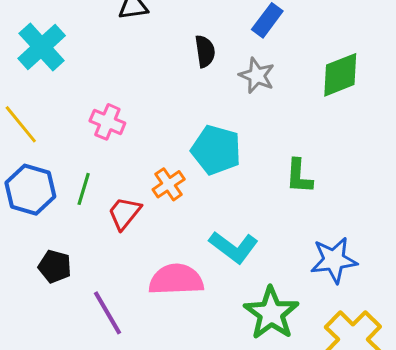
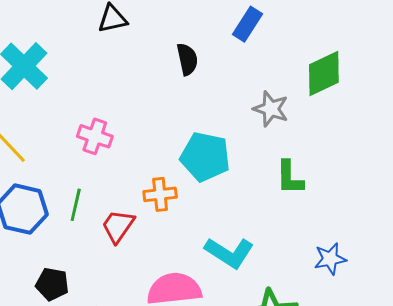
gray star: (257, 76) -> (271, 109), moved
orange cross: (169, 184) -> (160, 194), turned 32
blue star: (334, 260) -> (330, 259), size x0.7

